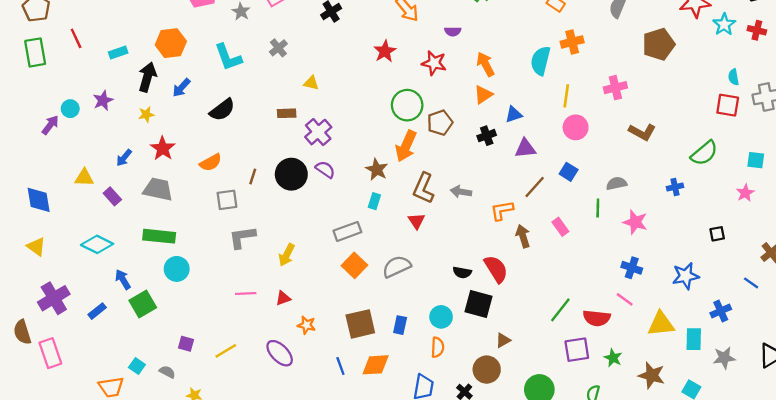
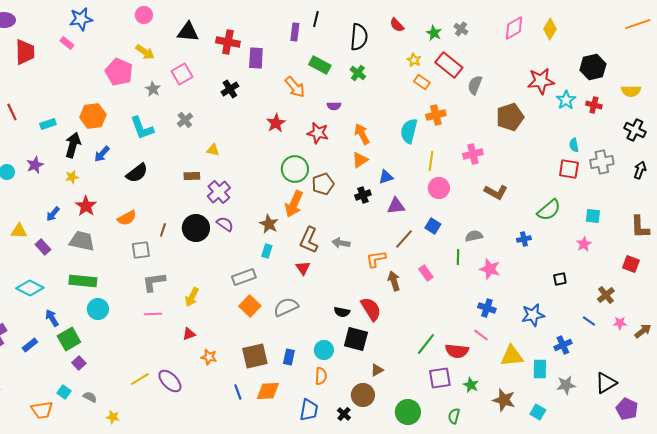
pink line: (246, 293) -> (153, 314), moved
purple square: (186, 344) -> (79, 363), moved, turned 32
purple ellipse: (280, 353) -> (170, 381), moved

